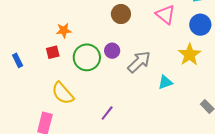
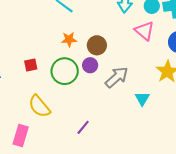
brown circle: (121, 14) -> (97, 45), moved
orange star: (64, 30) -> (69, 39), moved
cyan triangle: (165, 82) -> (142, 99), turned -42

